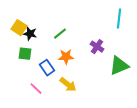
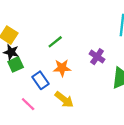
black star: (30, 34) -> (11, 52), moved
green square: (25, 54) -> (16, 64), turned -32

